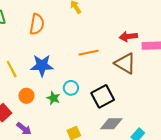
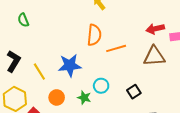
orange semicircle: (37, 24) -> (94, 35), moved
brown triangle: (125, 63) -> (154, 56), turned -30
black square: (103, 96) -> (134, 92), size x0.6

